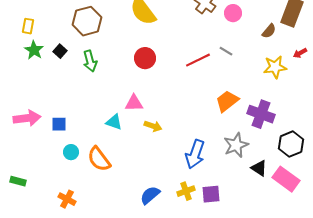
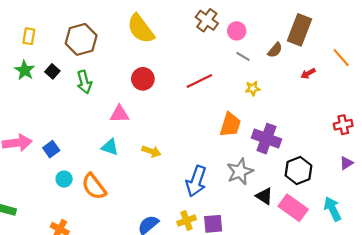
yellow rectangle: (28, 26) -> (29, 36), moved
gray line: (226, 51) -> (243, 56), moved
yellow star: (275, 67) -> (253, 88), moved, size x0.6
orange trapezoid: (227, 101) -> (230, 125), turned 145
pink triangle: (134, 103) -> (119, 114), moved
blue square: (59, 124) -> (51, 149), turned -35

